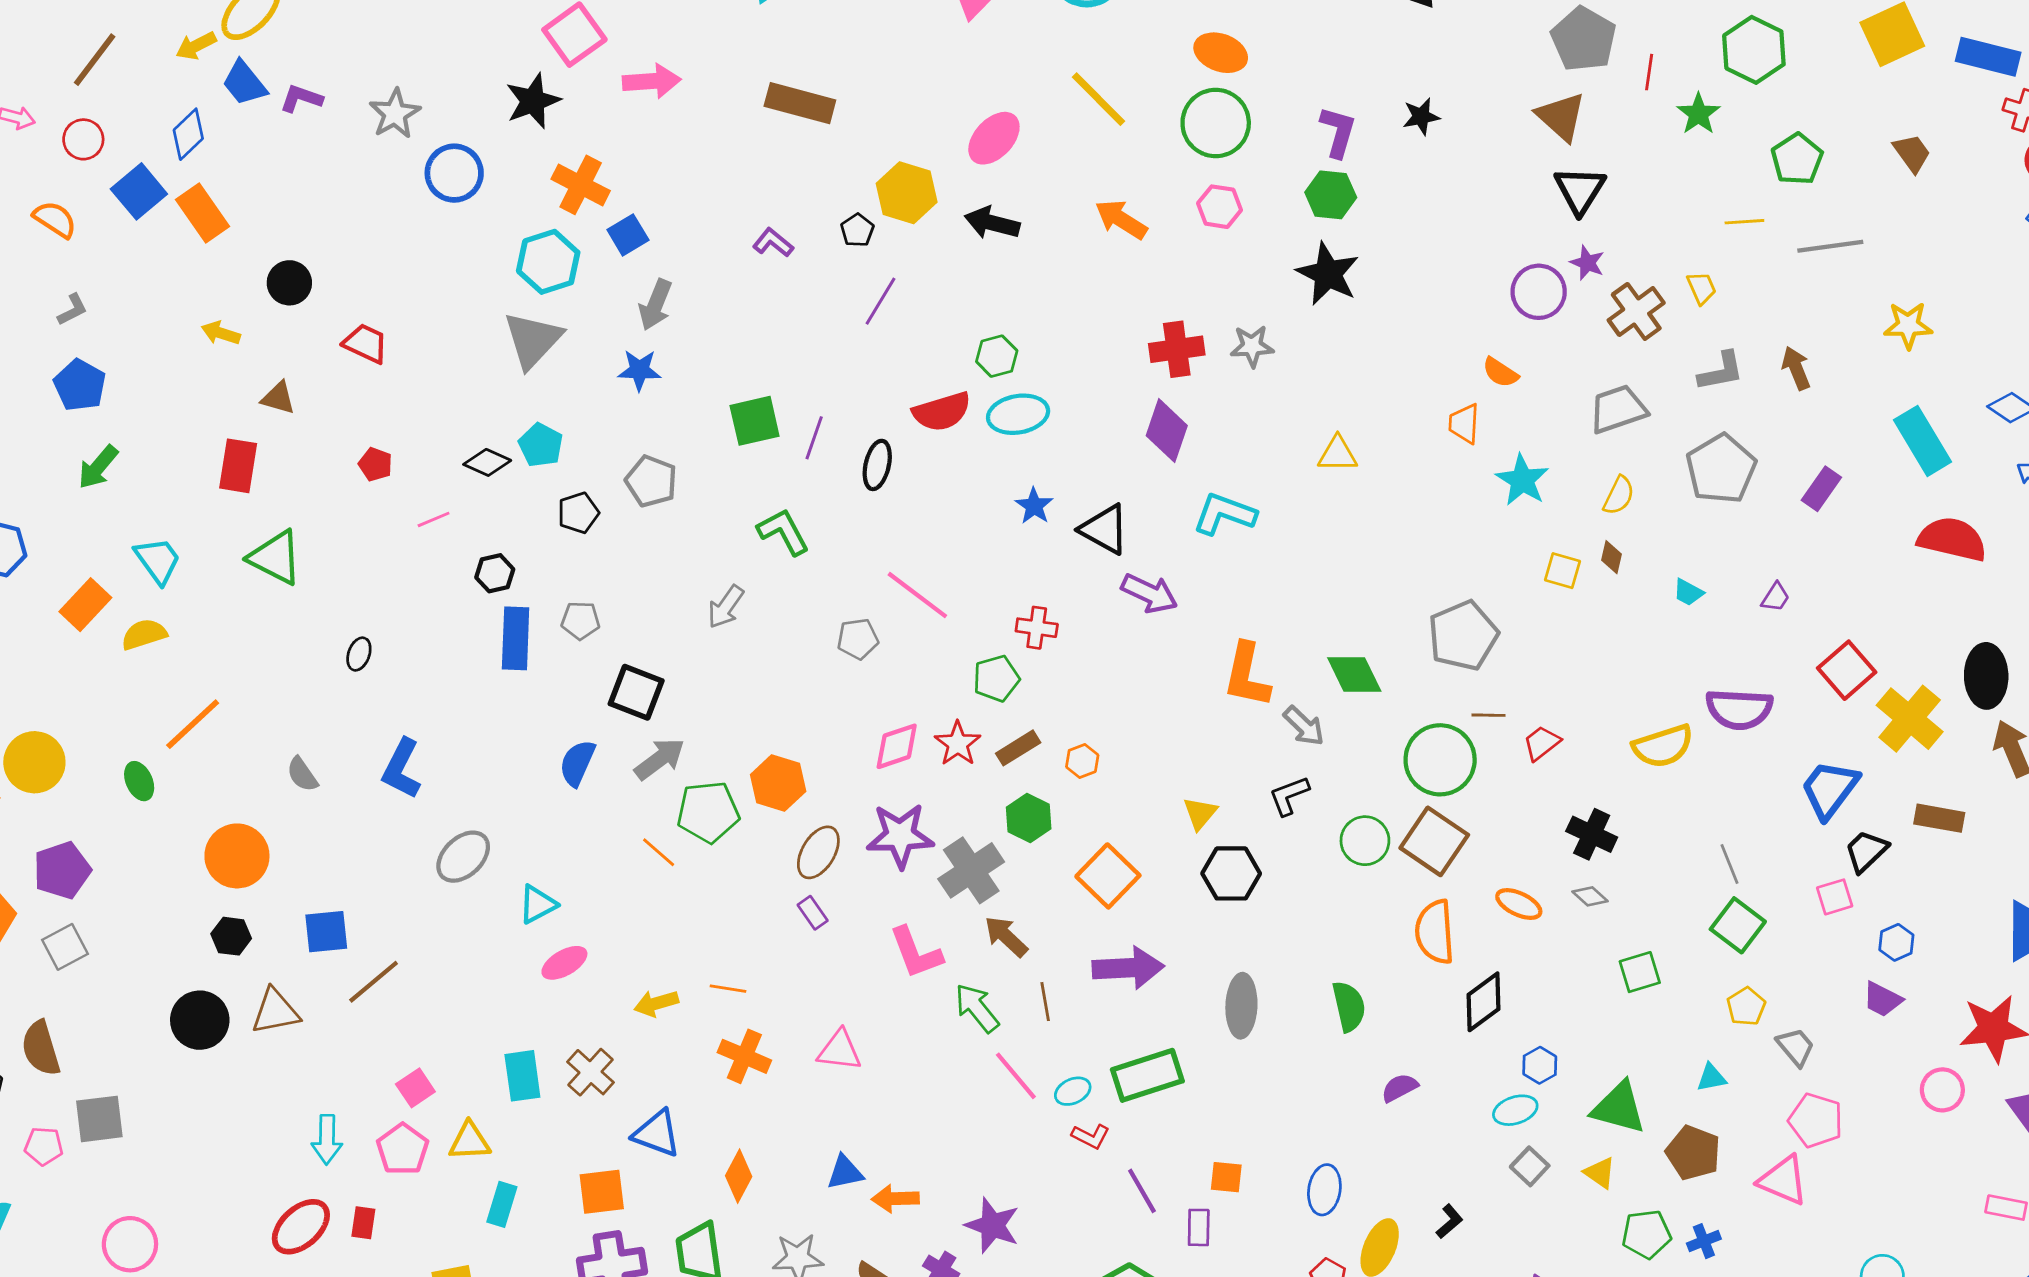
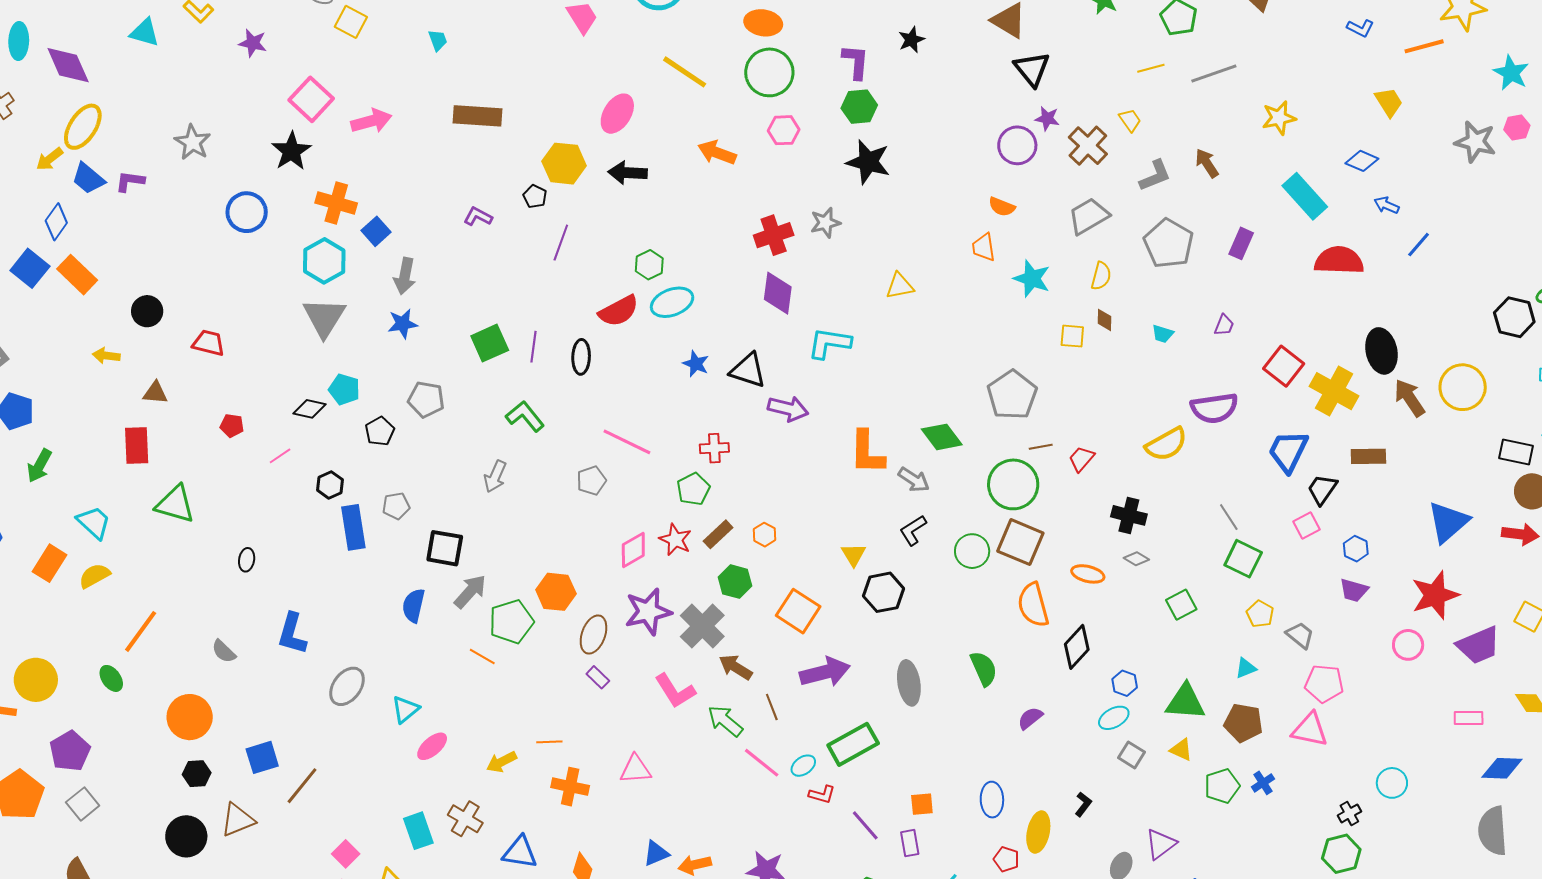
gray star: (395, 114) -> (193, 142), moved

